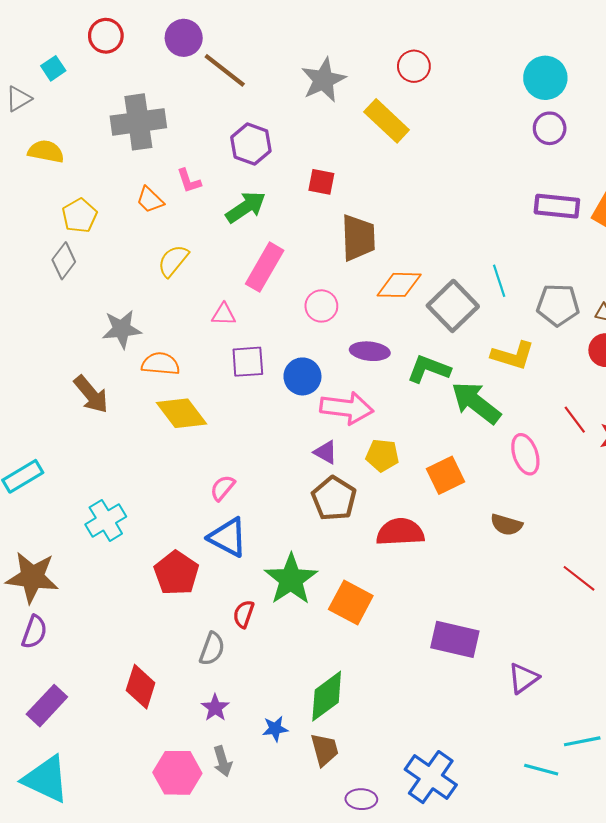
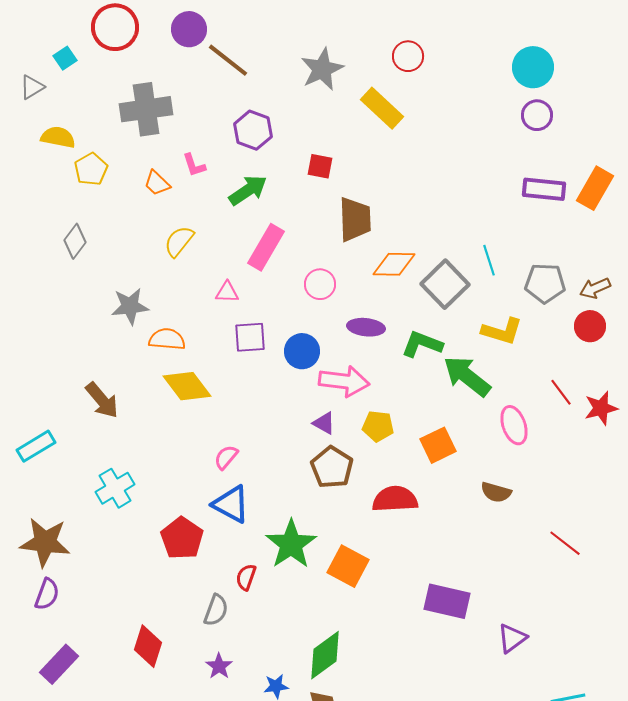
red circle: (106, 36) -> (115, 27), size x1.4
yellow pentagon: (80, 216) -> (91, 169), moved
brown arrow: (91, 394) -> (102, 400), moved

